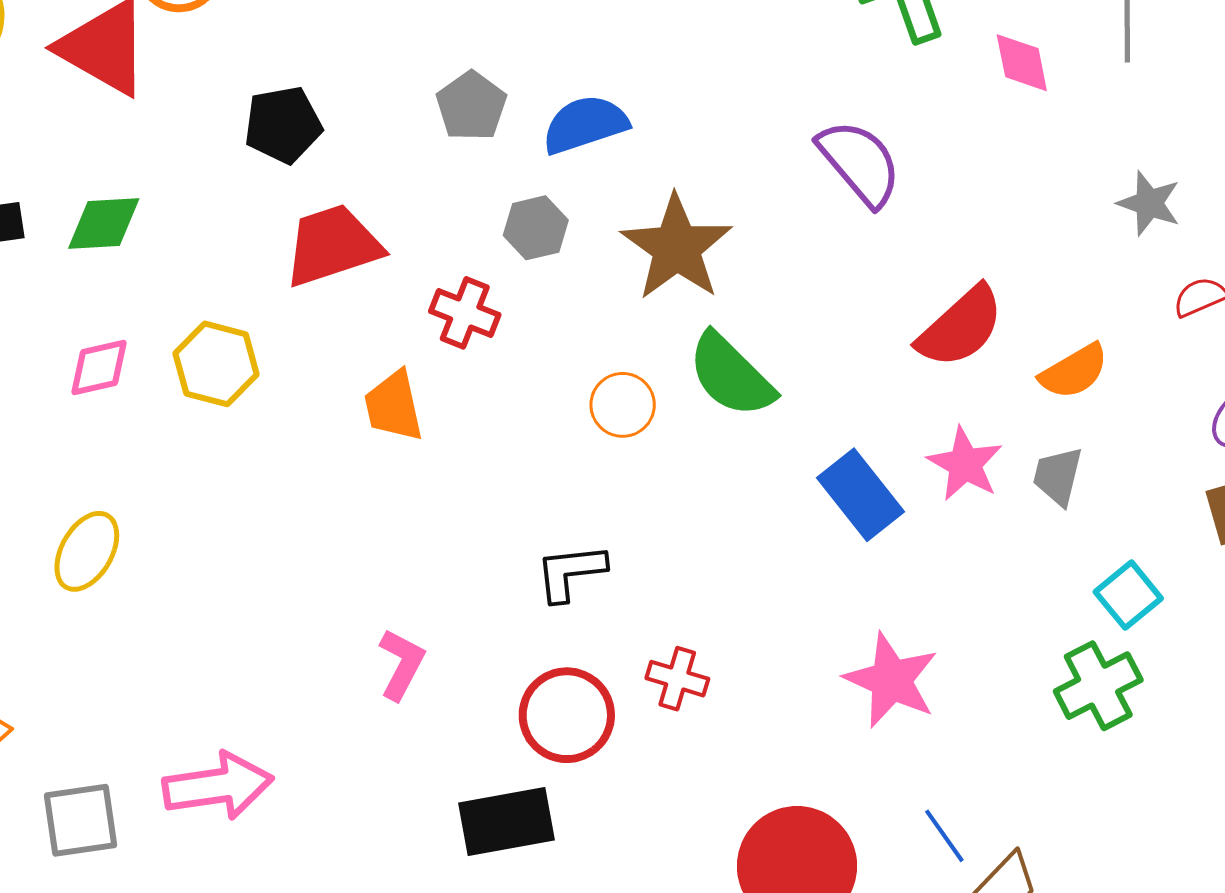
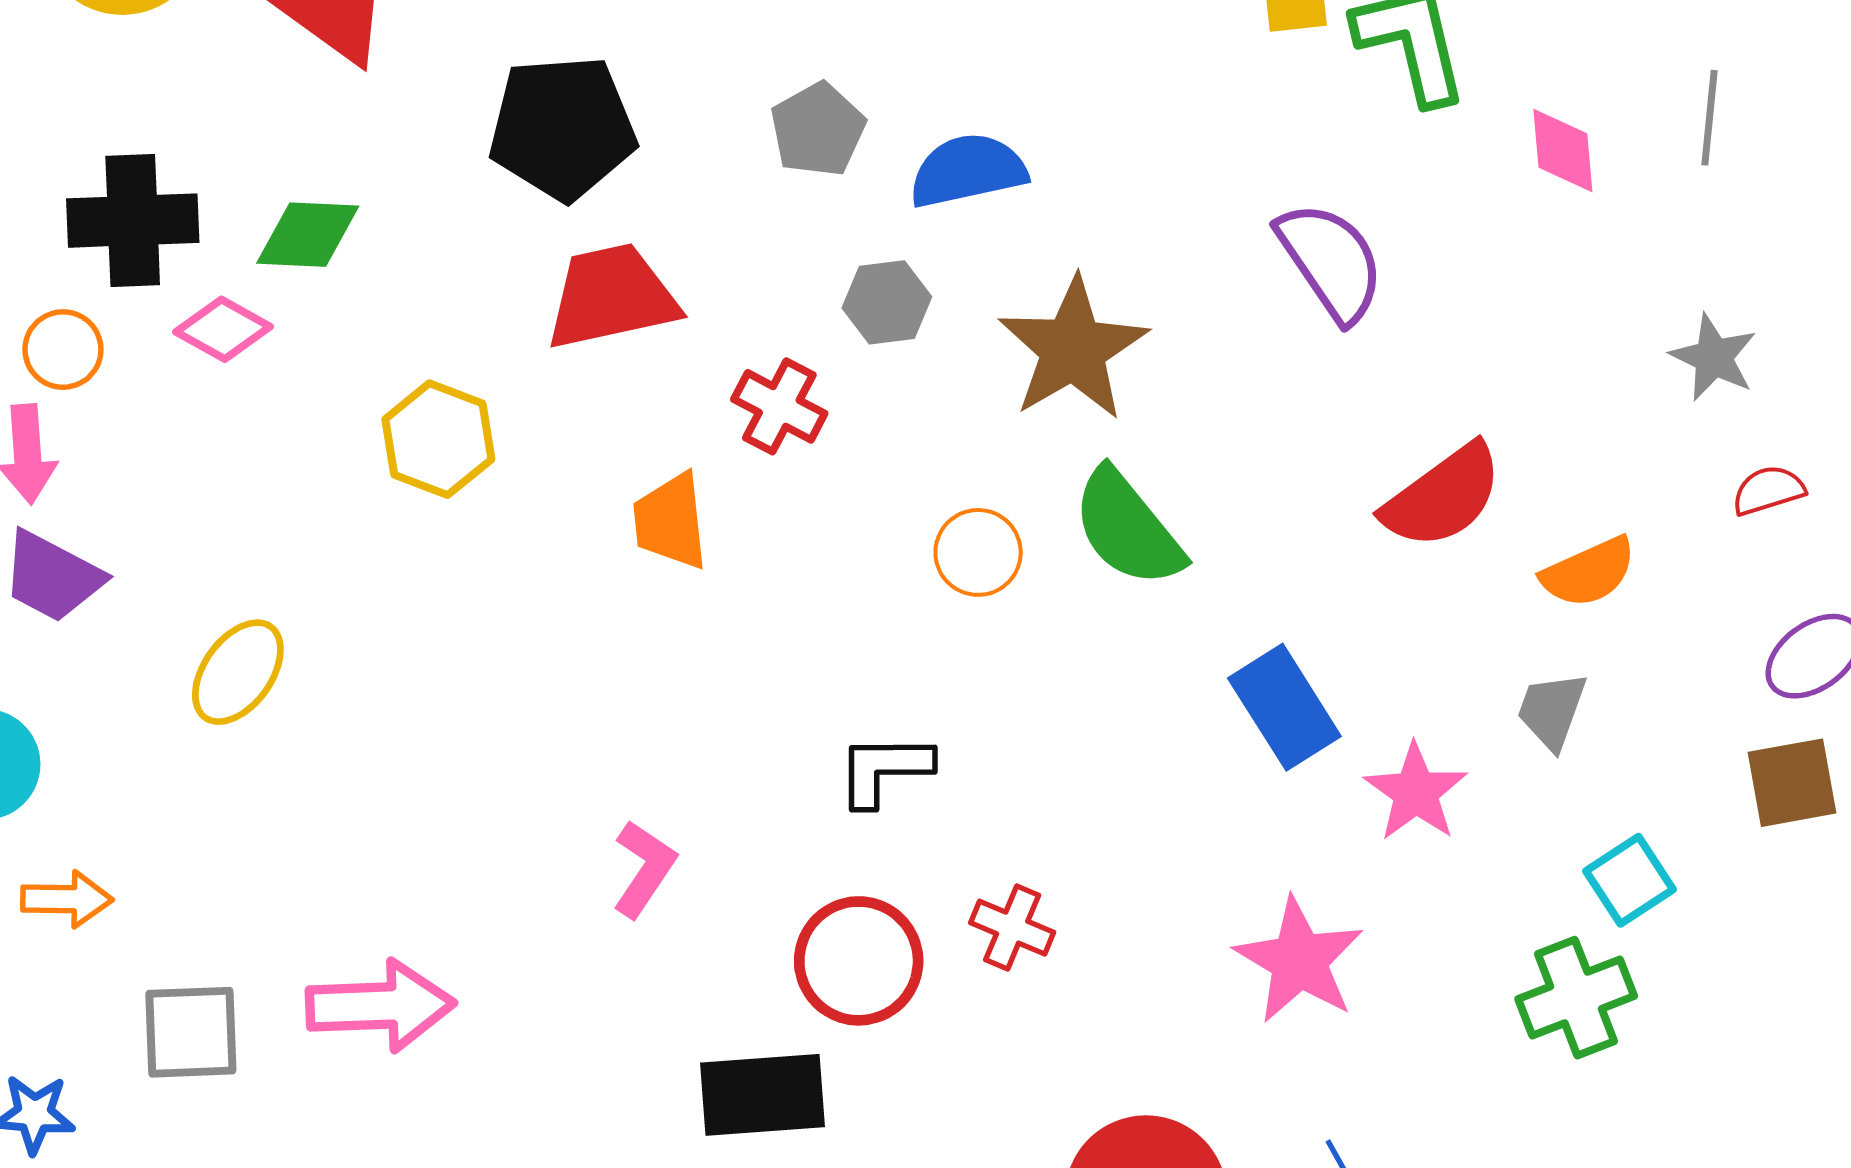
black pentagon: (283, 125) -> (562, 128), size x1.4
pink diamond: (99, 367) -> (223, 329), moved, turned 36
pink star: (965, 464) -> (1416, 792), moved

